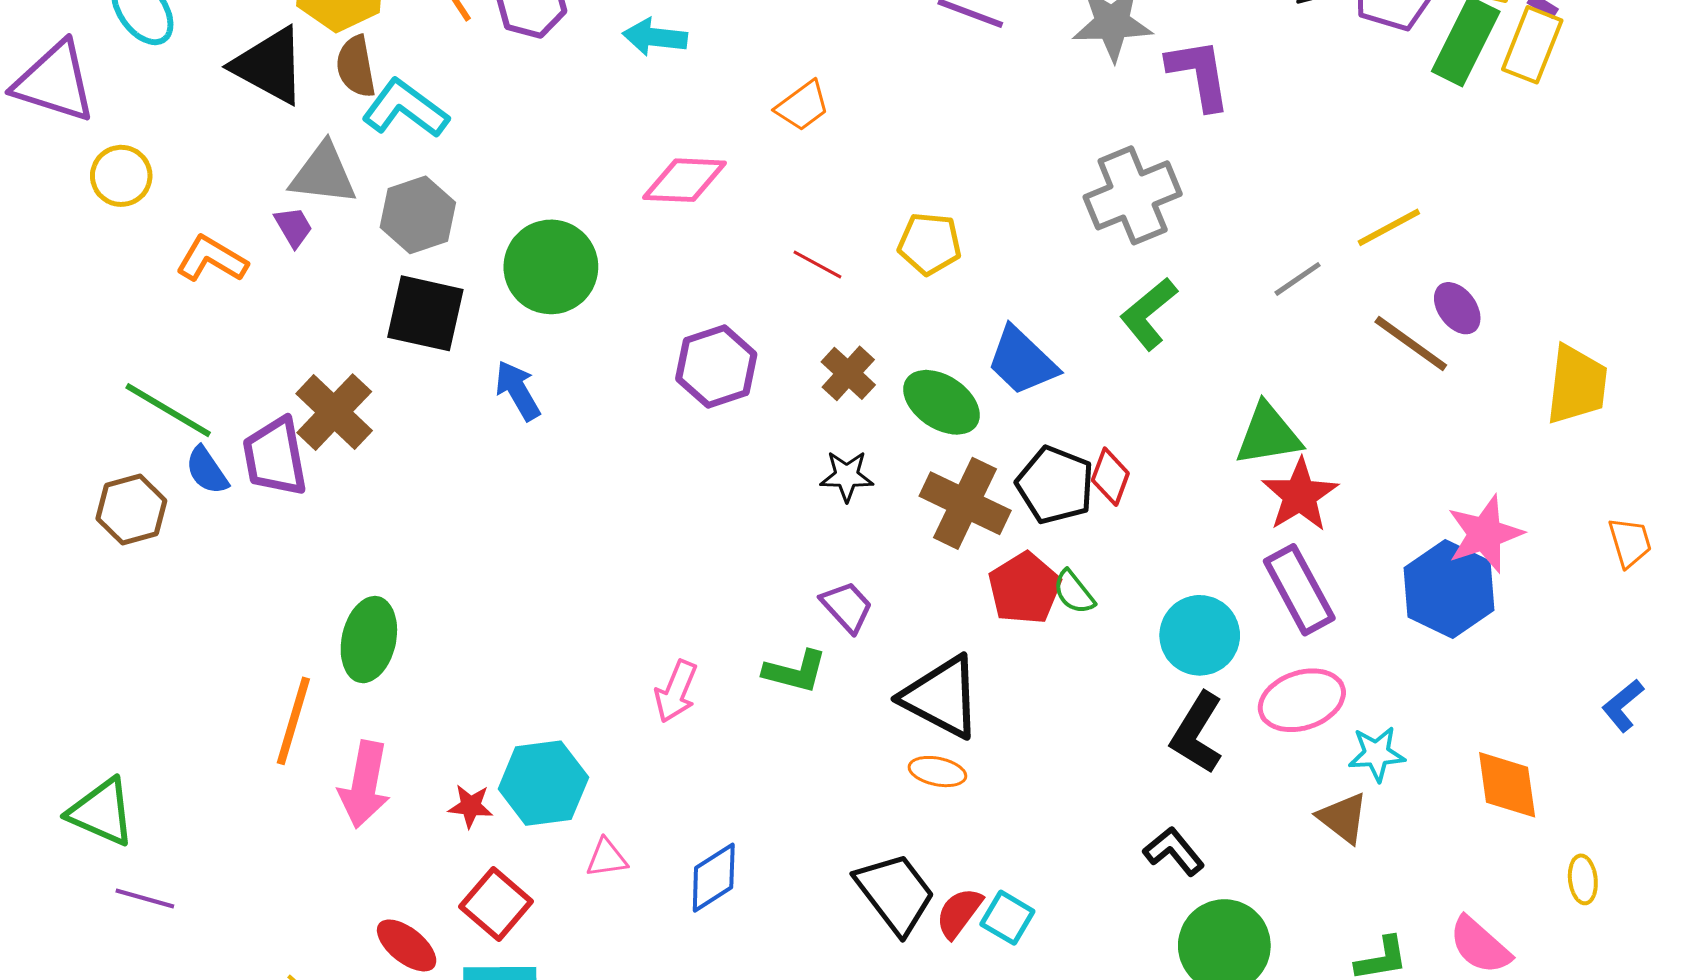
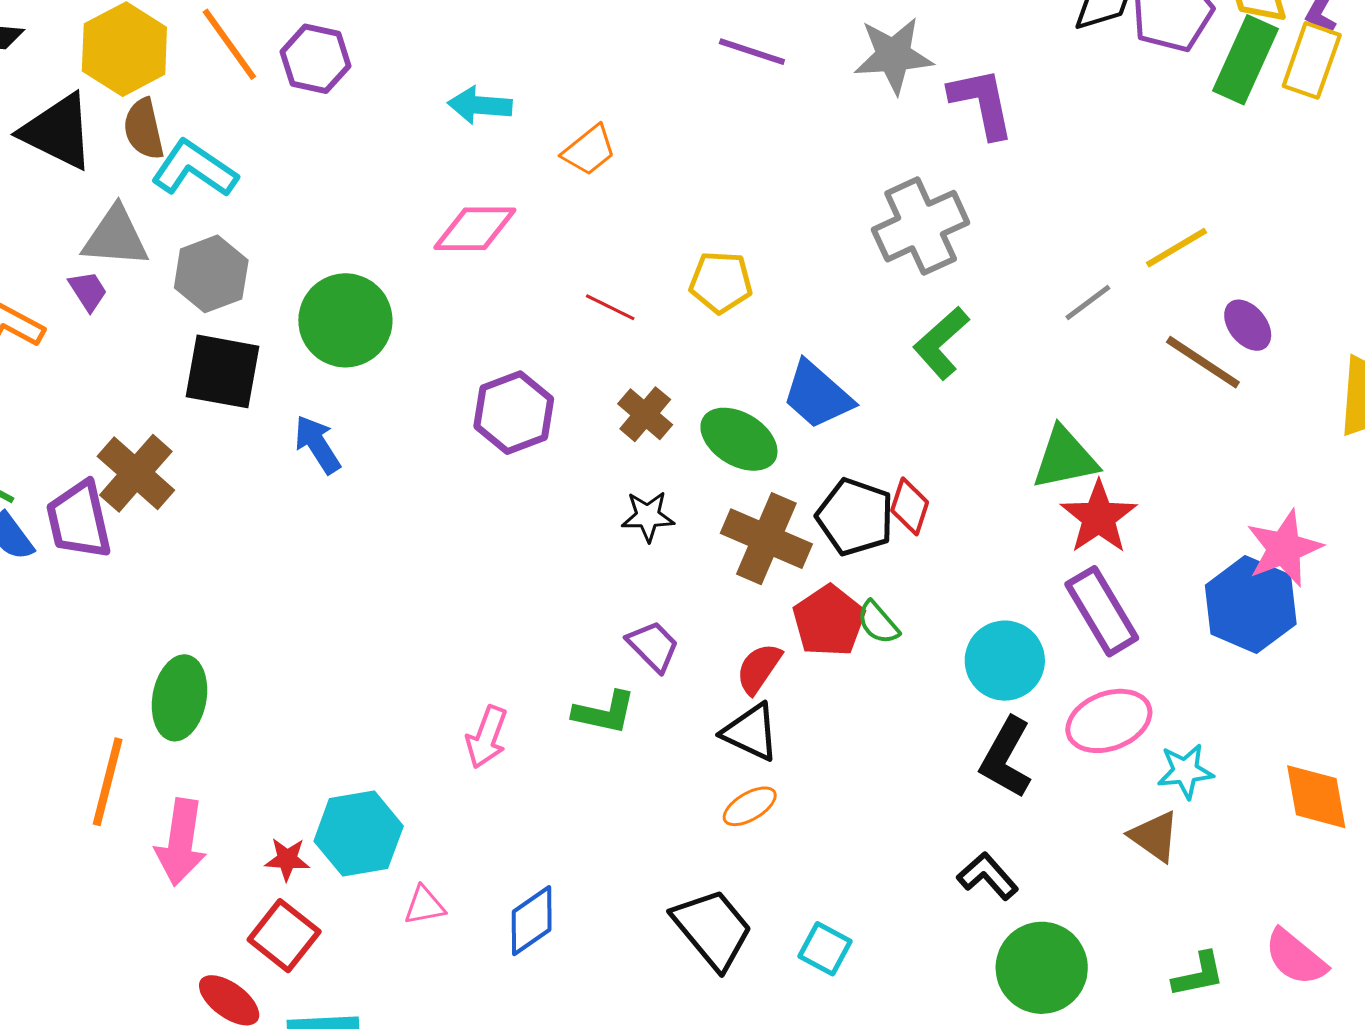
cyan arrow: (655, 37) -> (480, 105), moved
black triangle: (942, 697) -> (751, 732), size x0.7
orange ellipse: (937, 772) -> (750, 806), turned -40
red square: (496, 904) -> (284, 936), moved
red semicircle: (959, 913) -> (759, 668), moved

